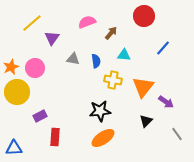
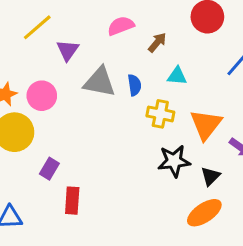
gray triangle: (73, 59) -> (100, 82), size x1.6
black star: (100, 111) -> (174, 161), moved
purple rectangle: (40, 116) -> (49, 169), turned -32
orange ellipse: (103, 138) -> (204, 213), moved

